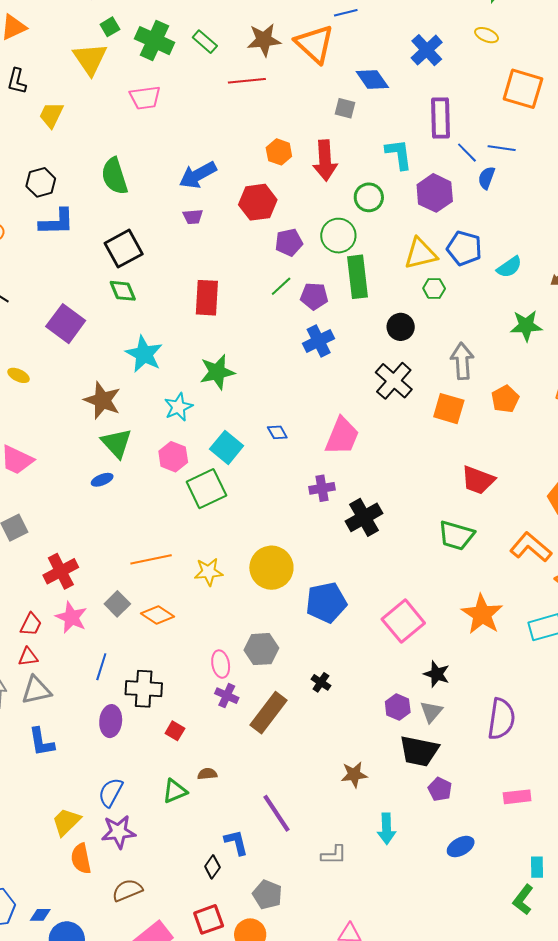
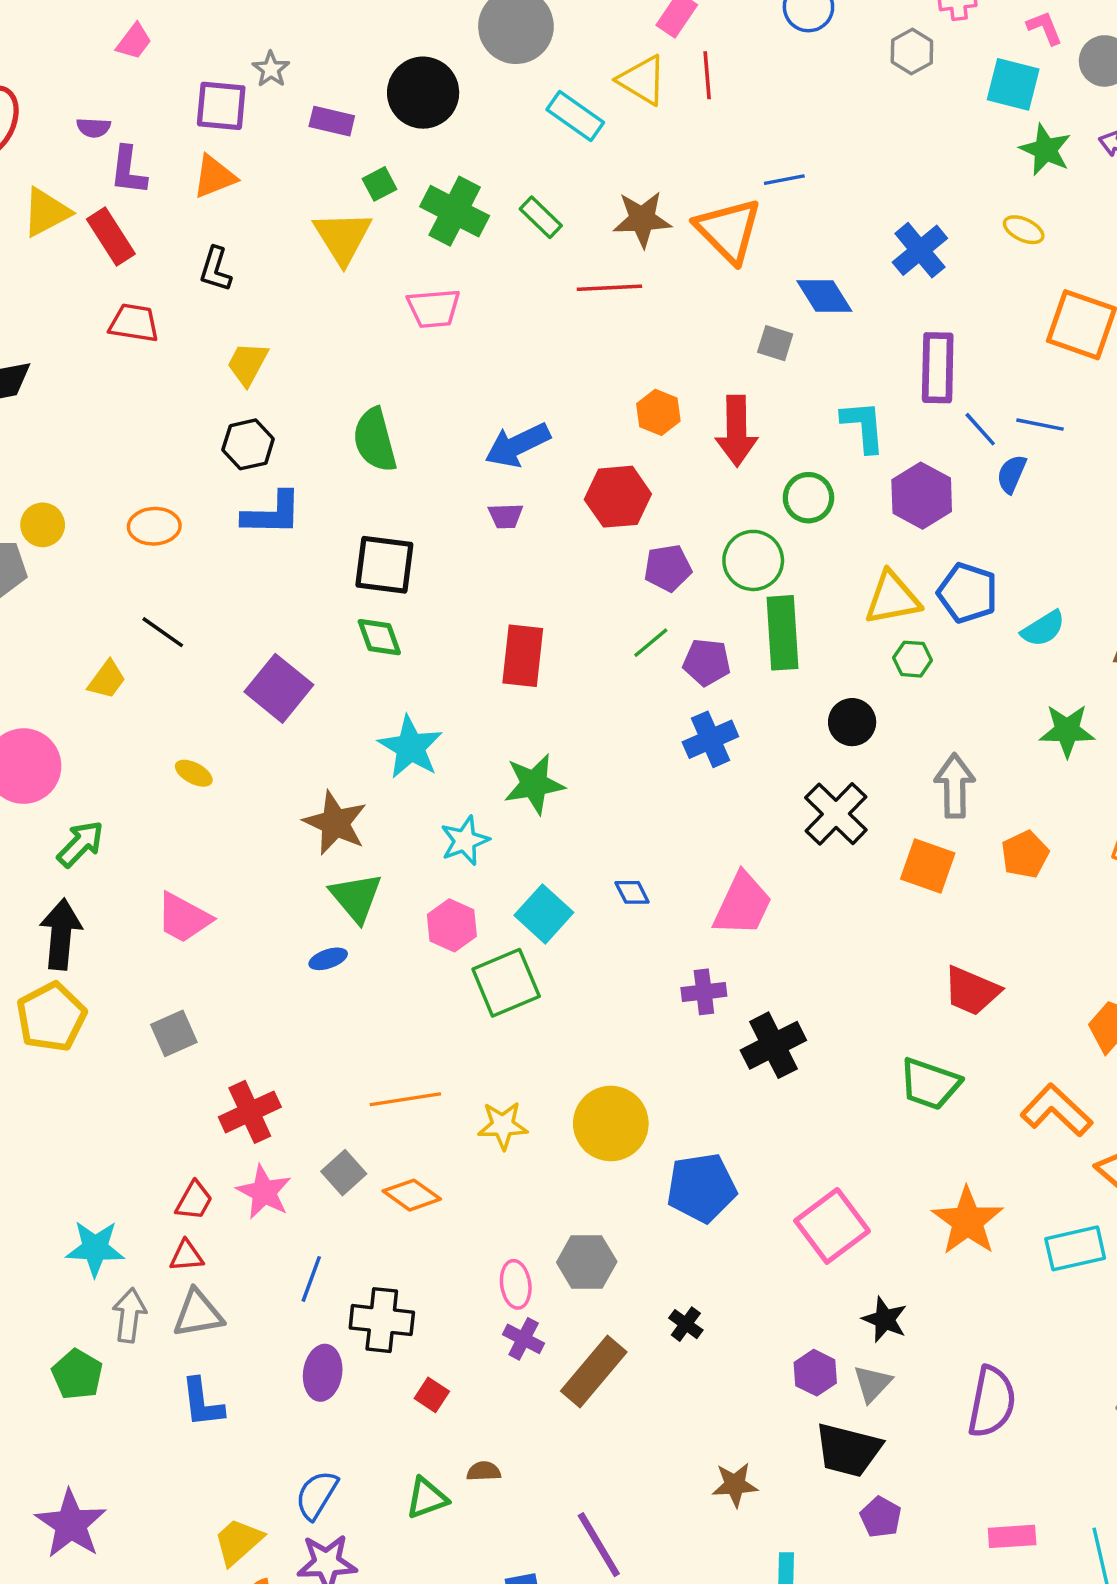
yellow trapezoid: (51, 115) -> (248, 364), moved
black square: (124, 249) -> (384, 565), turned 33

